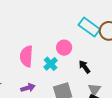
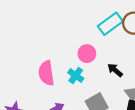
cyan rectangle: (89, 27) -> (110, 24), turned -60

